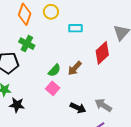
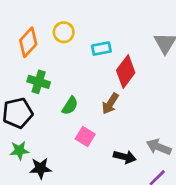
orange diamond: (25, 14) -> (28, 42), turned 35
red diamond: (102, 53) -> (126, 72), moved
green semicircle: (54, 70) -> (70, 106), moved

